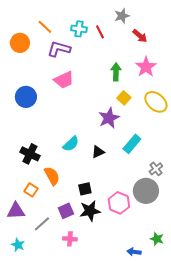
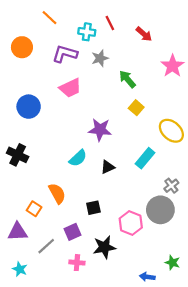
gray star: (122, 16) -> (100, 58), moved
orange line: (45, 27) -> (49, 18), moved
red line: (100, 32) -> (110, 23), moved
red arrow: (140, 36) -> (144, 34), moved
pink star: (146, 67) -> (172, 66), moved
green arrow: (116, 72) -> (127, 79), turned -42
yellow ellipse: (156, 102) -> (171, 131), moved
purple star: (109, 118) -> (100, 130), moved, turned 30
black cross: (30, 154) -> (18, 155), moved
black star: (90, 211) -> (104, 247), moved

